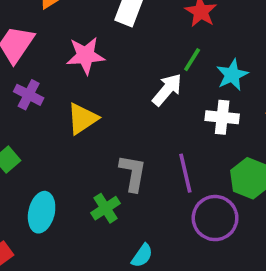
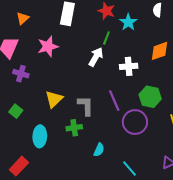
cyan star: (232, 75) -> (128, 22), moved
yellow triangle: (82, 119) -> (54, 99), moved
green cross: (105, 208) -> (74, 128), turned 35

